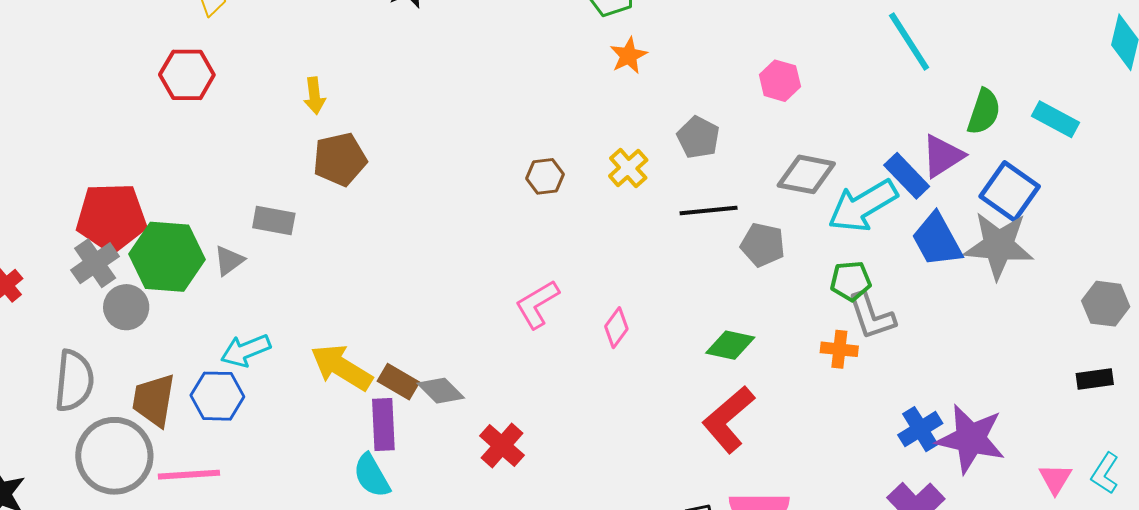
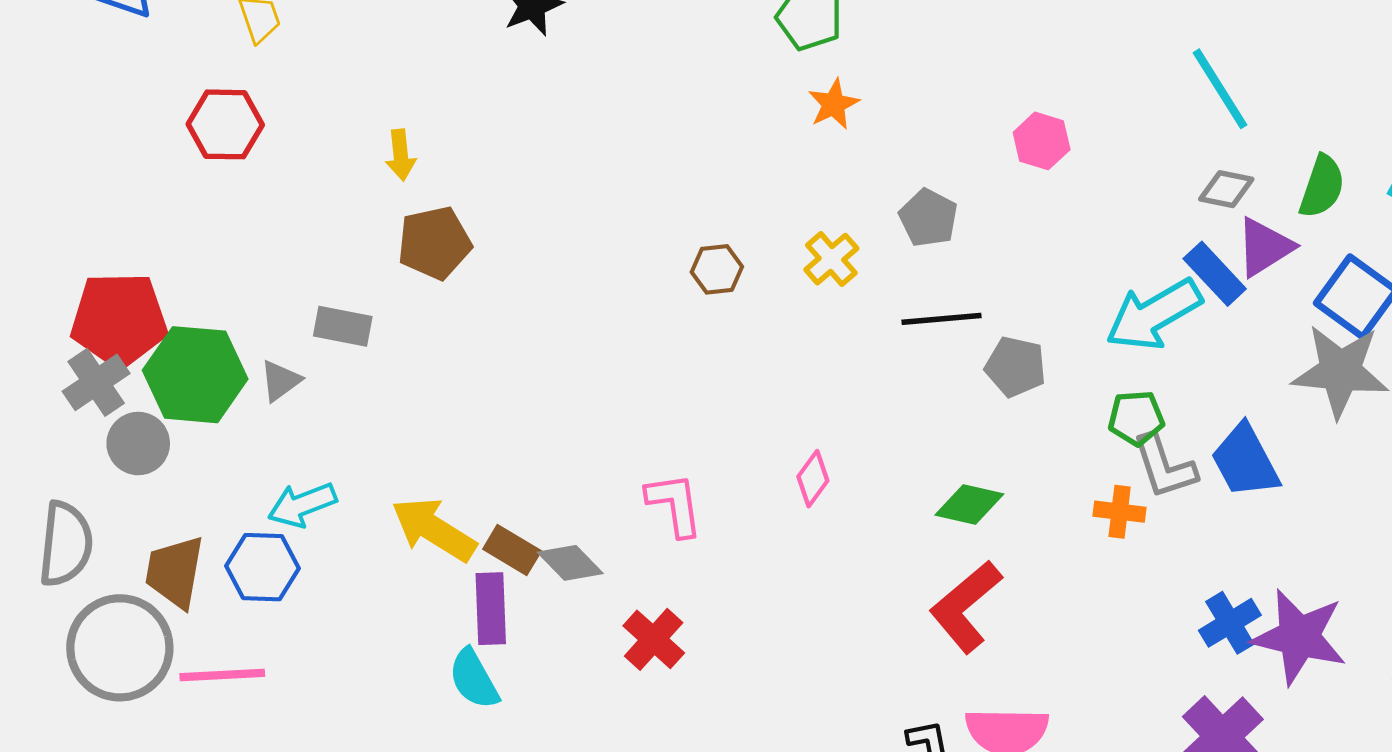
gray diamond: (806, 174) -> (1226, 189), moved, size x0.7
blue trapezoid: (937, 240) -> (1245, 461), moved
pink L-shape: (537, 304) -> (675, 504), moved, turned 112

